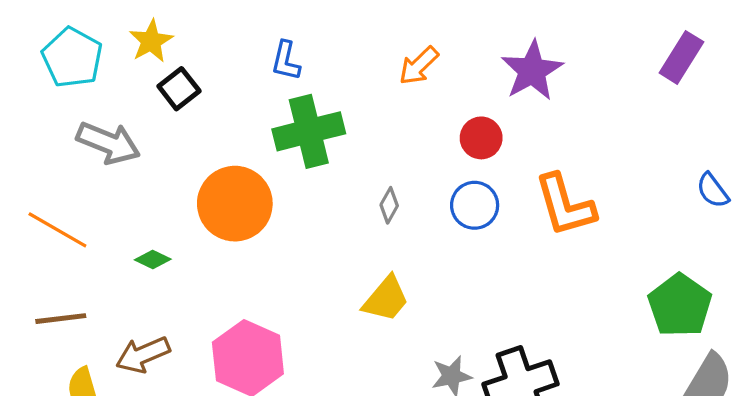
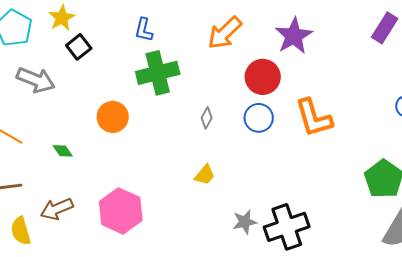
orange arrow: (419, 66) -> (225, 33), size x1.4
red circle: (481, 138) -> (263, 77), size x1.4
orange circle: (235, 204) -> (113, 117), size x0.7
green diamond: (153, 259) -> (63, 151), turned 30
yellow trapezoid: (386, 299) -> (205, 175), size x0.7

